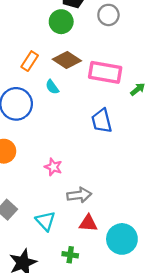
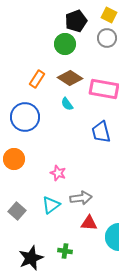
cyan semicircle: (52, 87) -> (67, 104), moved
cyan triangle: (45, 221) -> (51, 205), moved, turned 36
green cross: (70, 255) -> (65, 251), moved

